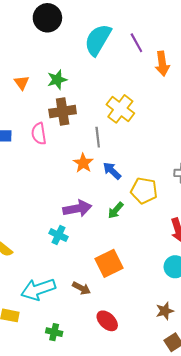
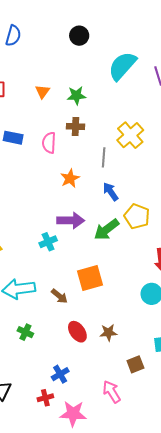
black circle: (47, 18) -> (79, 36), size x0.7
brown cross: (63, 112) -> (76, 127), size x0.7
orange star: (83, 163) -> (70, 178), moved
green arrow: (116, 210) -> (106, 229), size x1.5
cyan cross: (59, 235) -> (48, 242), turned 30
brown star: (165, 311) -> (108, 333), moved

